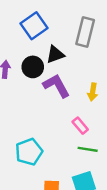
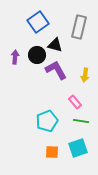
black triangle: (55, 54) -> (55, 45), turned 35
cyan pentagon: (29, 152) -> (47, 121), moved

